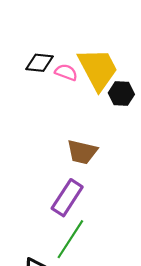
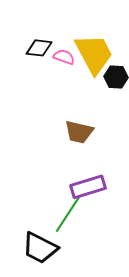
purple rectangle: (67, 198) -> (88, 187), moved, turned 40

